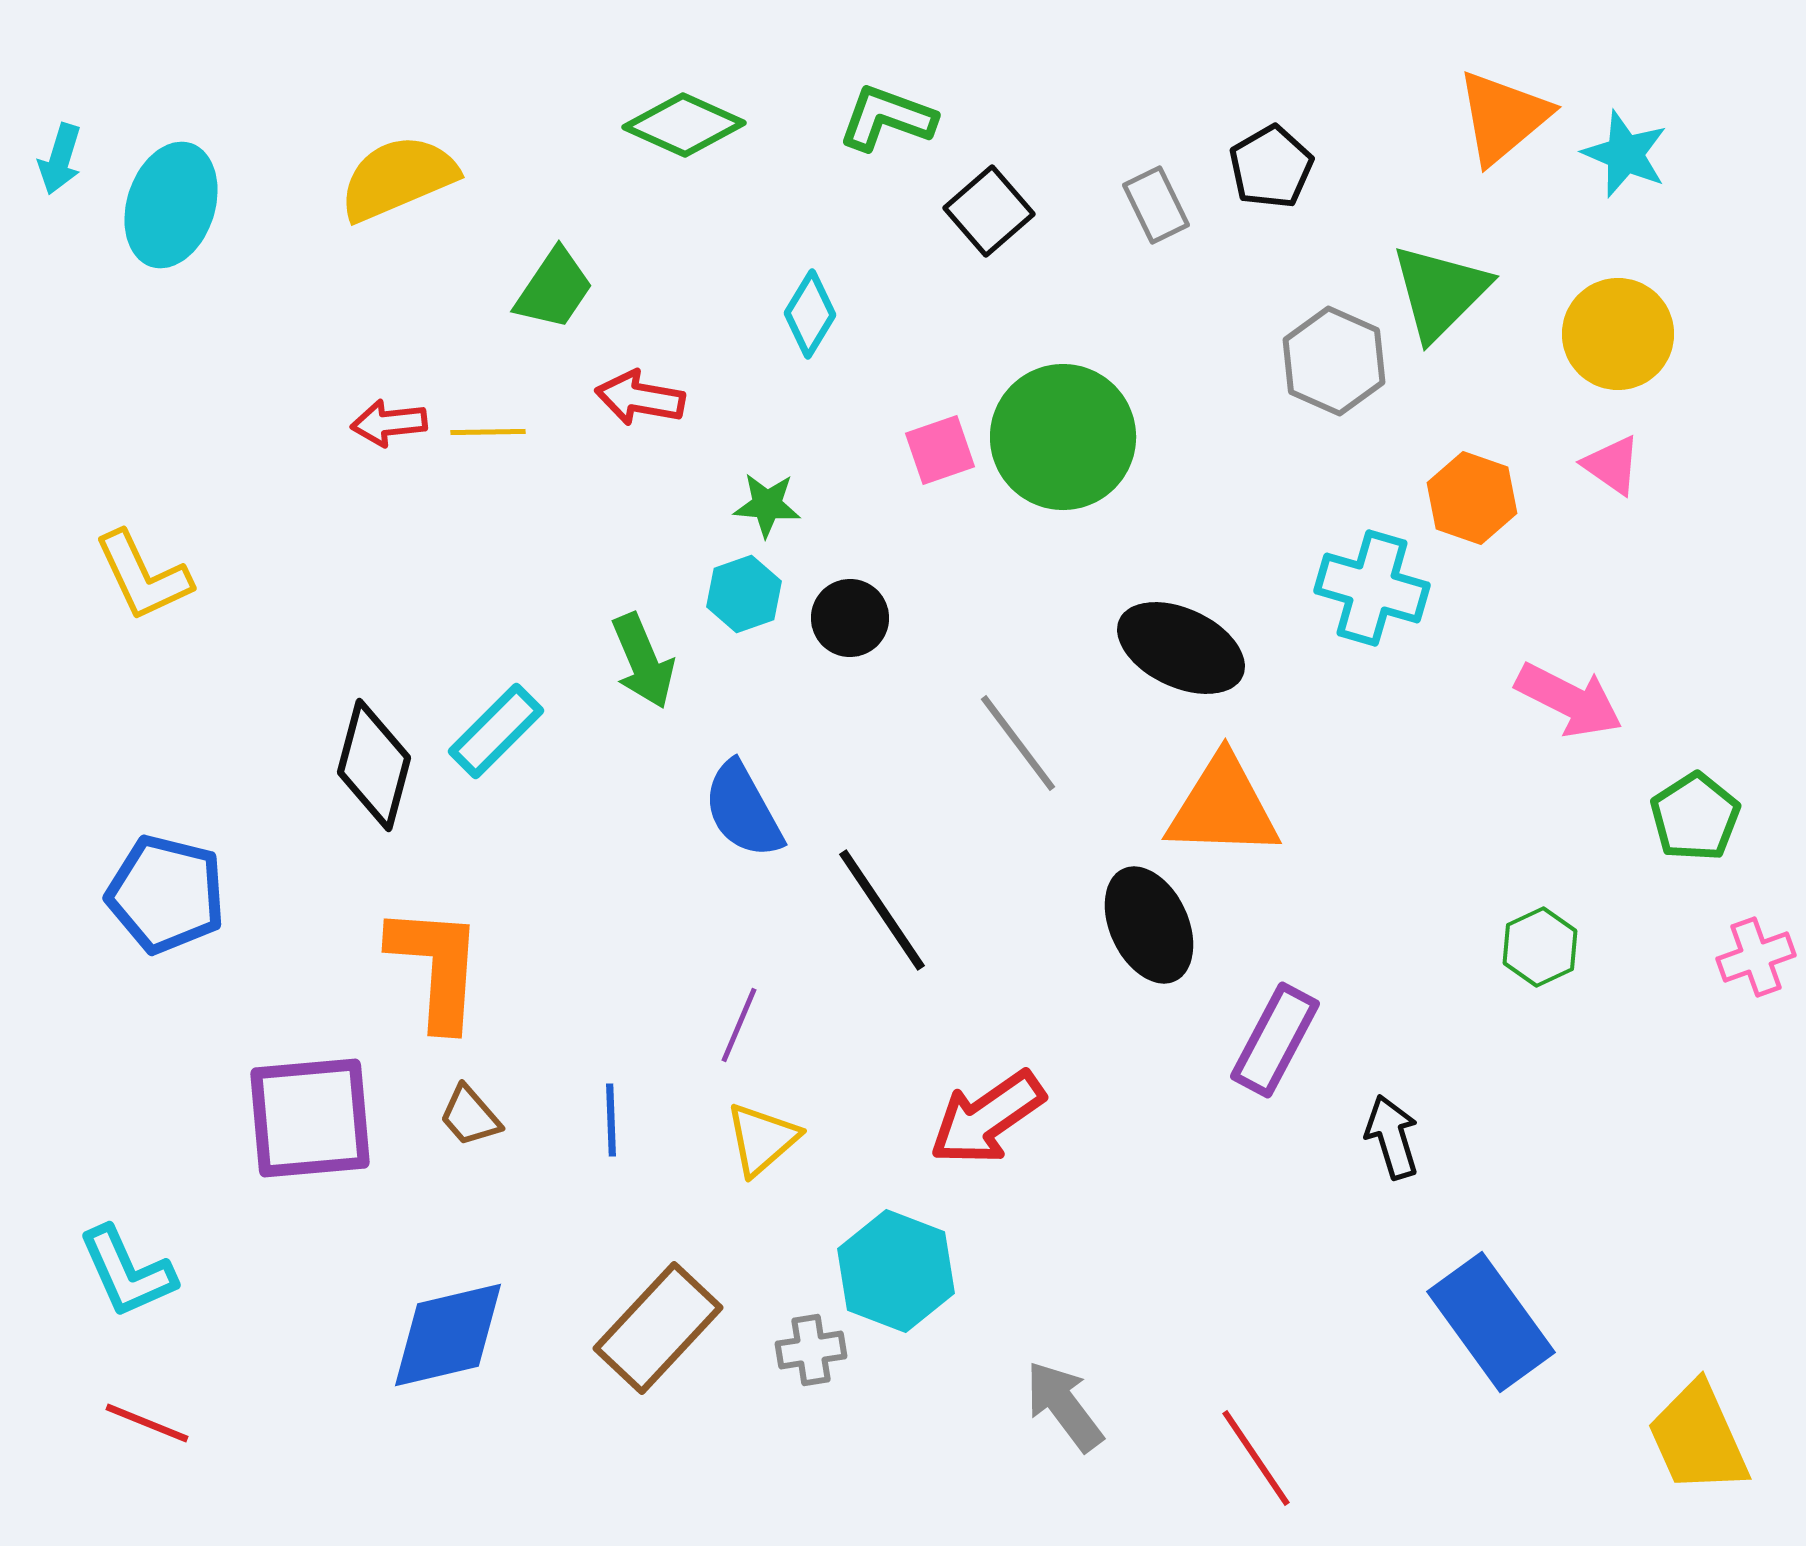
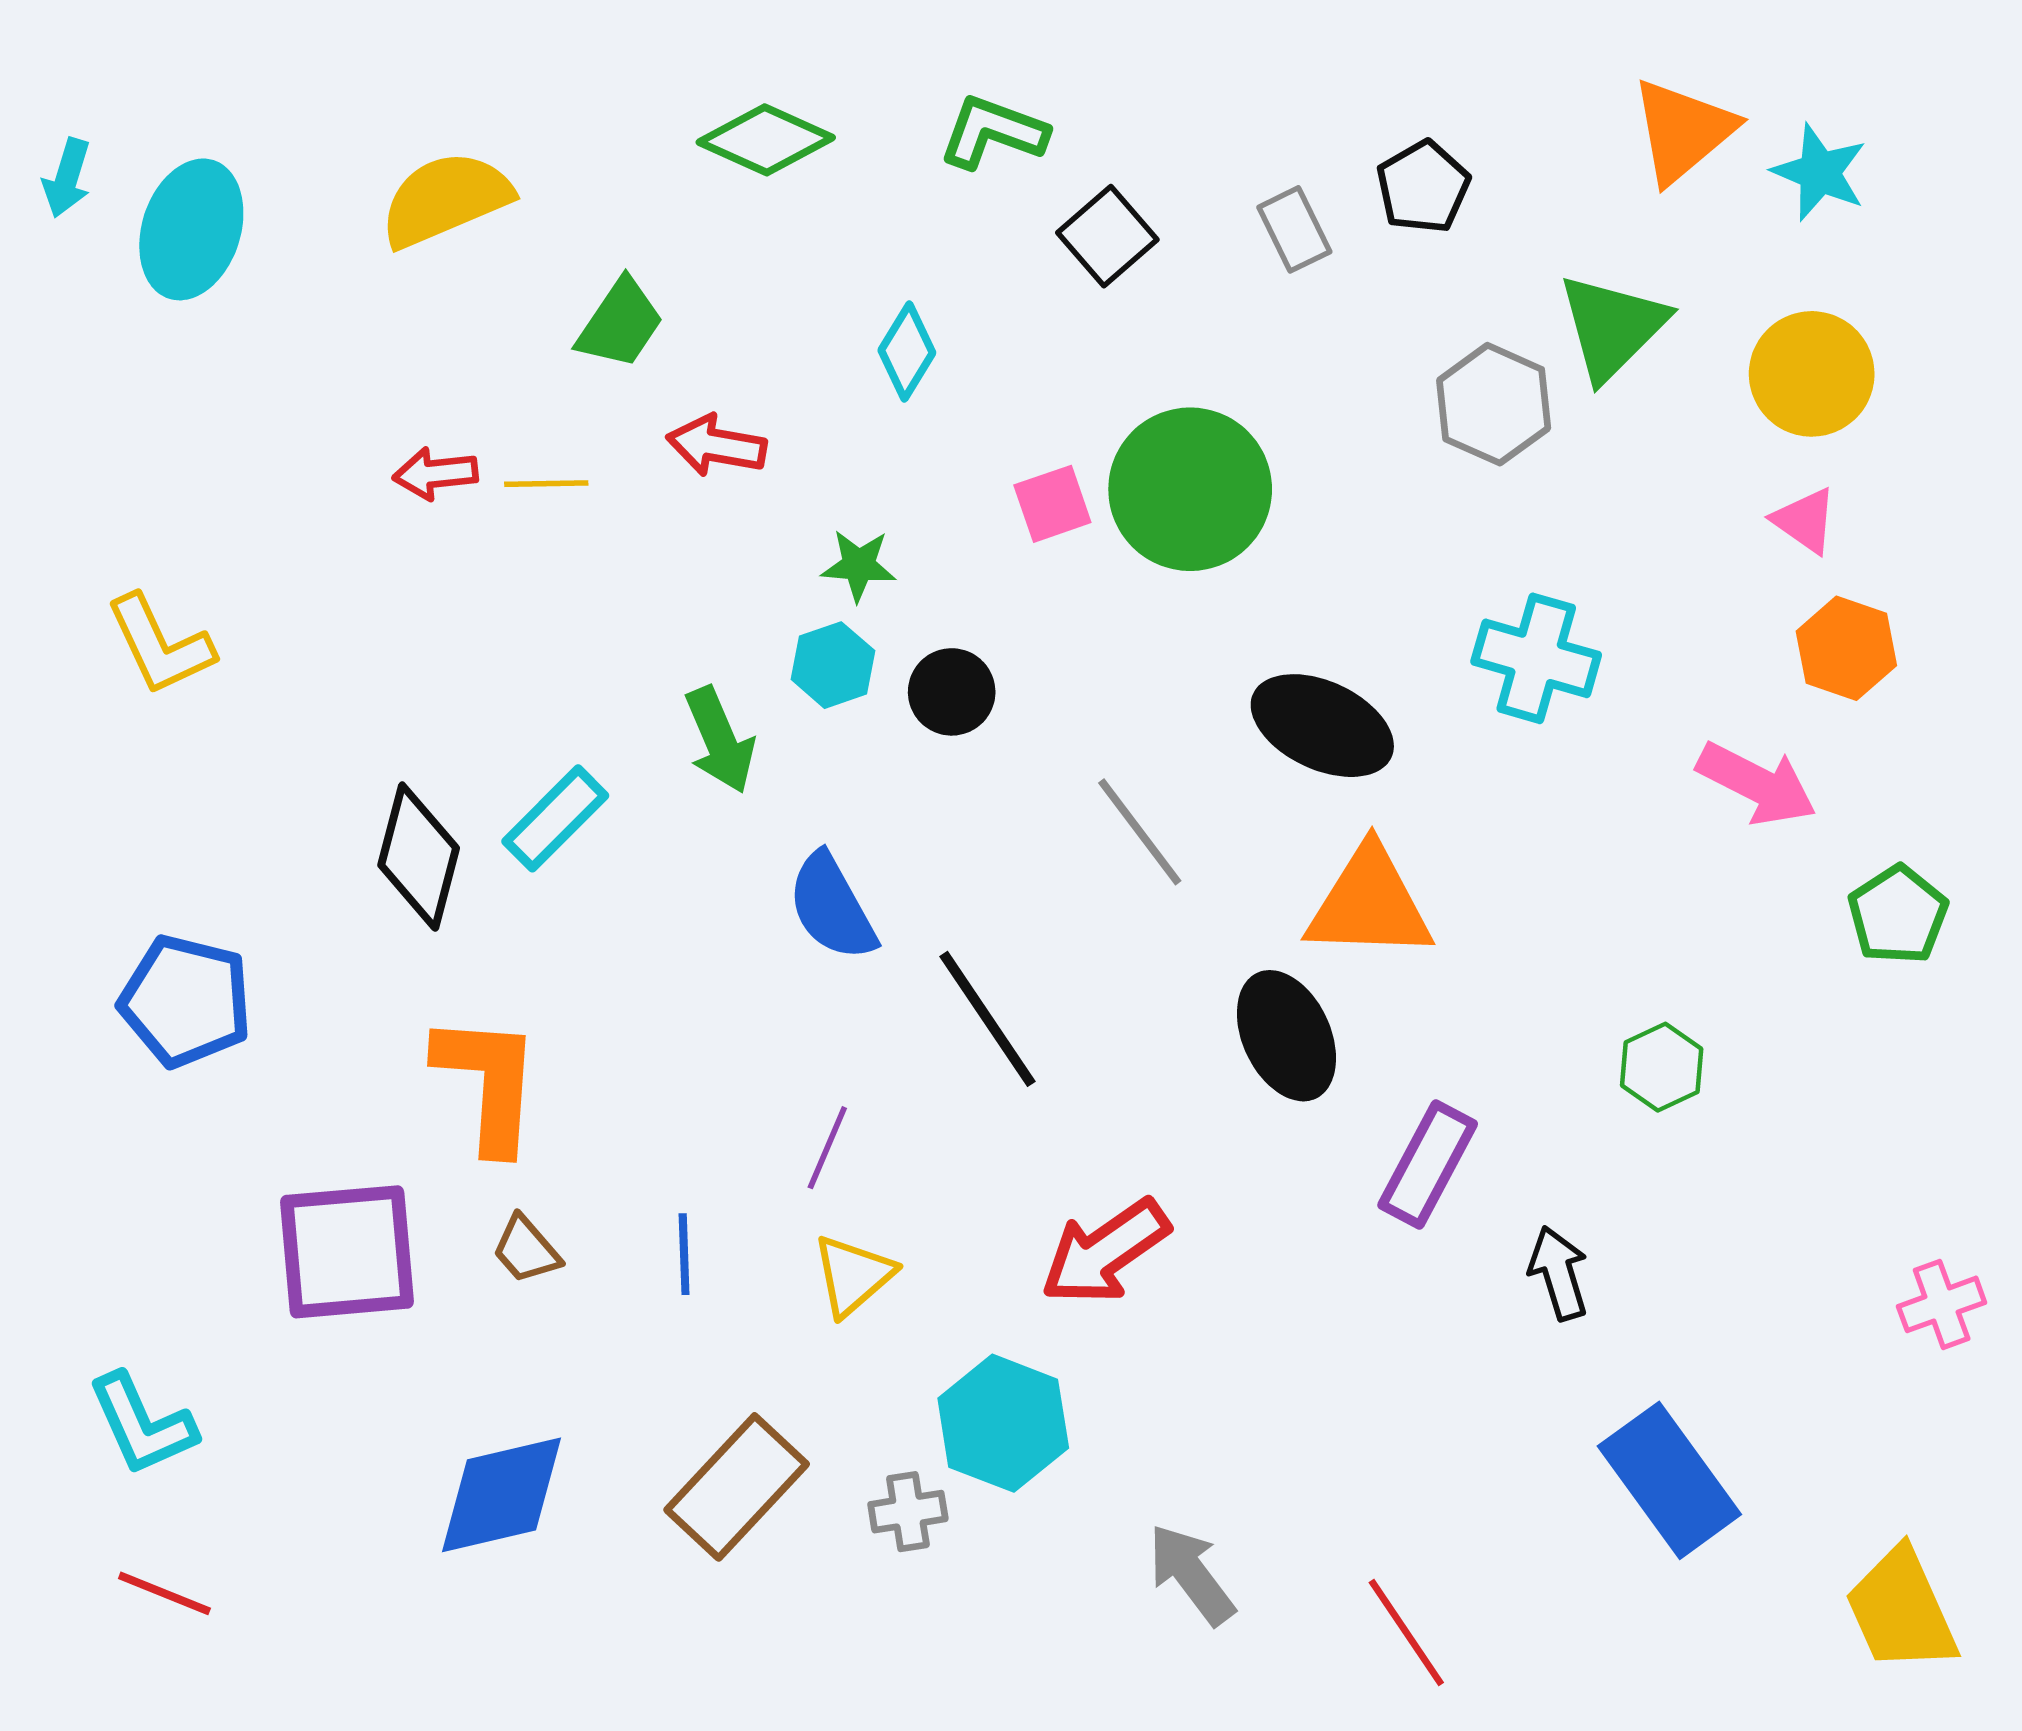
orange hexagon: (1472, 498) -> (1846, 648), moved
green hexagon: (1540, 947) -> (1662, 1067), moved
pink cross: (1756, 957) -> (1942, 1304), moved

